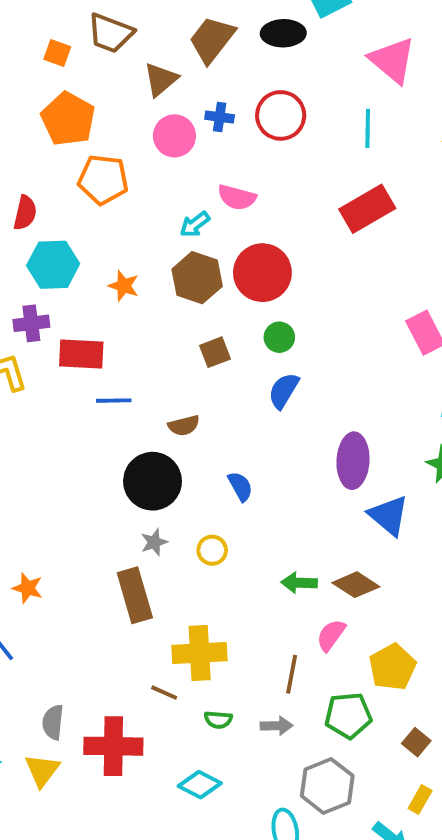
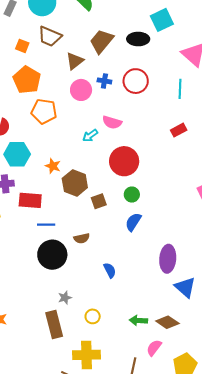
red rectangle: (367, 209) -> (179, 130), size x0.6
brown hexagon: (197, 278) -> (75, 183), moved
black circle: (153, 481) -> (52, 255), moved
yellow circle: (212, 550) -> (93, 316), moved

